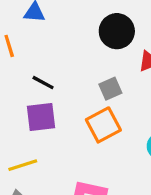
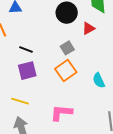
yellow line: (23, 165) -> (20, 101), turned 42

